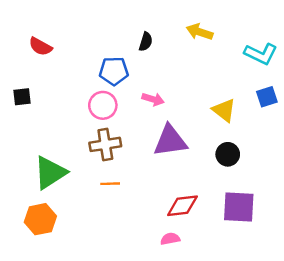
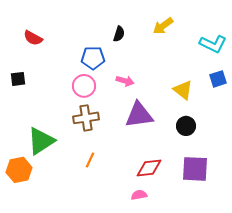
yellow arrow: (200, 32) -> (163, 26), turned -55
orange line: (110, 184) -> (90, 160), moved, turned -63
orange hexagon: (40, 219) -> (19, 170), moved

